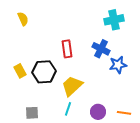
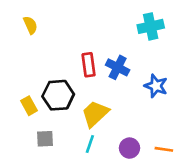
blue cross: (101, 49) -> (118, 67), moved
blue star: (118, 65) -> (156, 86), turned 30
yellow rectangle: (20, 71) -> (29, 106), moved
gray square: (32, 113) -> (45, 139), moved

